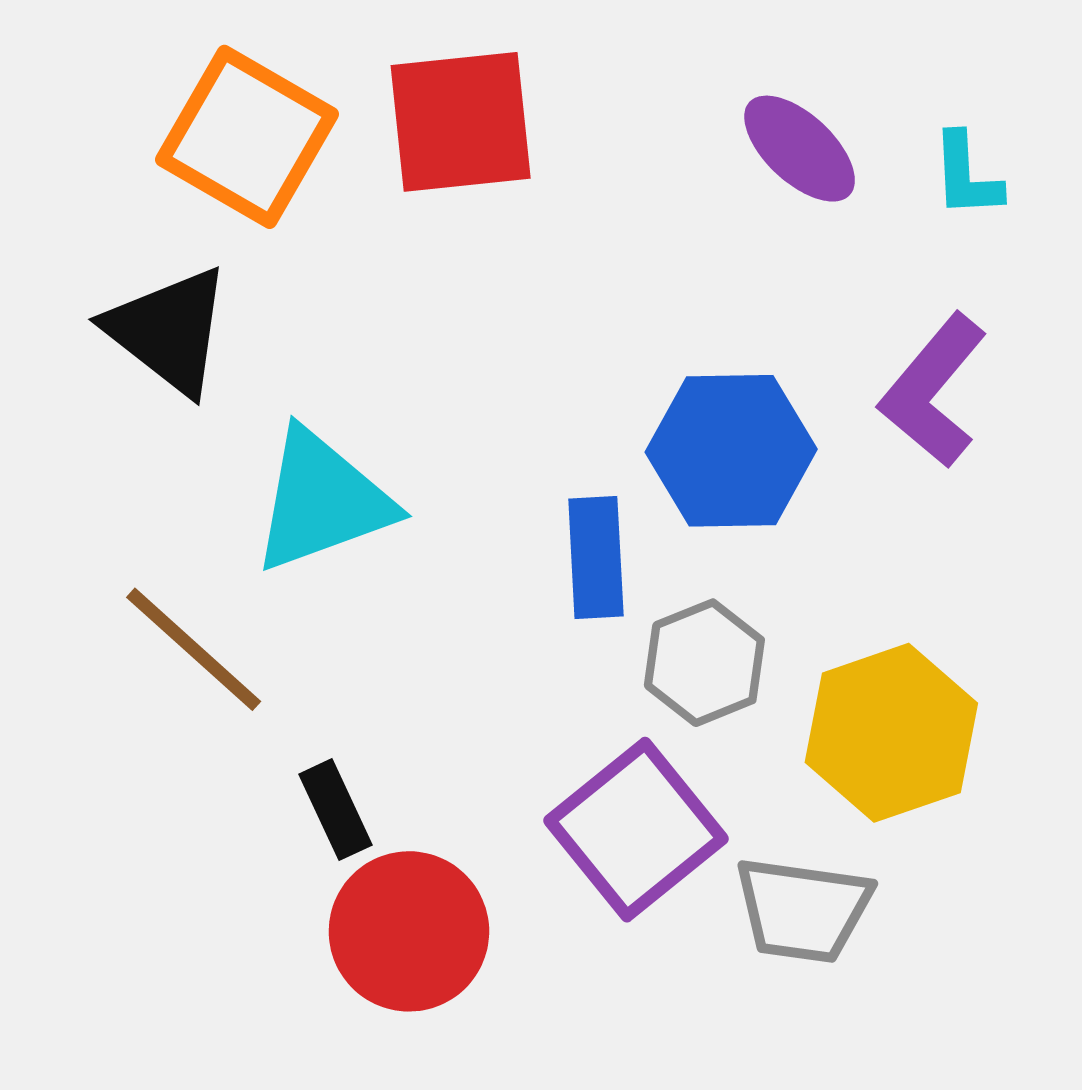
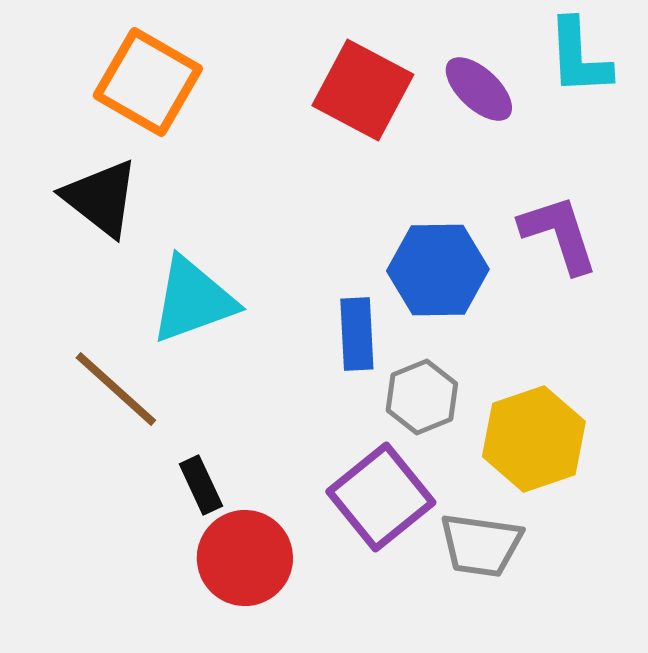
red square: (461, 122) -> (363, 90), moved, turned 34
cyan L-shape: (966, 175) -> (579, 57), moved, size x1.5
purple L-shape: (933, 391) -> (559, 234), turned 122

